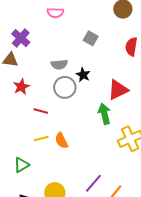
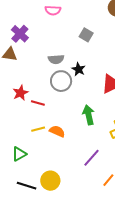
red star: (21, 87) -> (20, 93), moved
green arrow: (104, 114) -> (89, 115), moved
orange semicircle: (61, 141) -> (57, 131), turned 140
purple line: (93, 183) -> (91, 158), moved

